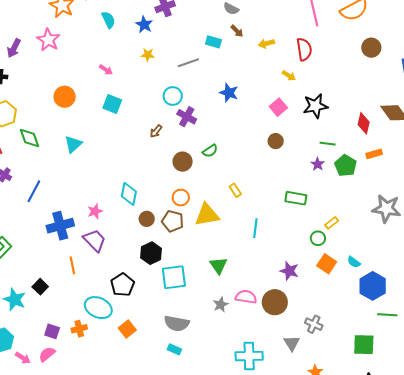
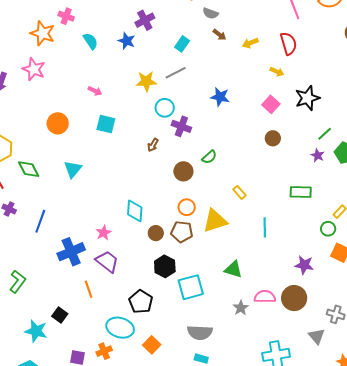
cyan rectangle: (213, 42) -> (182, 44), moved, turned -63
yellow star: (148, 55) -> (146, 81), moved, size x1.5
green line: (328, 144) -> (325, 134), turned -42
green triangle: (218, 265) -> (233, 269), turned -30

